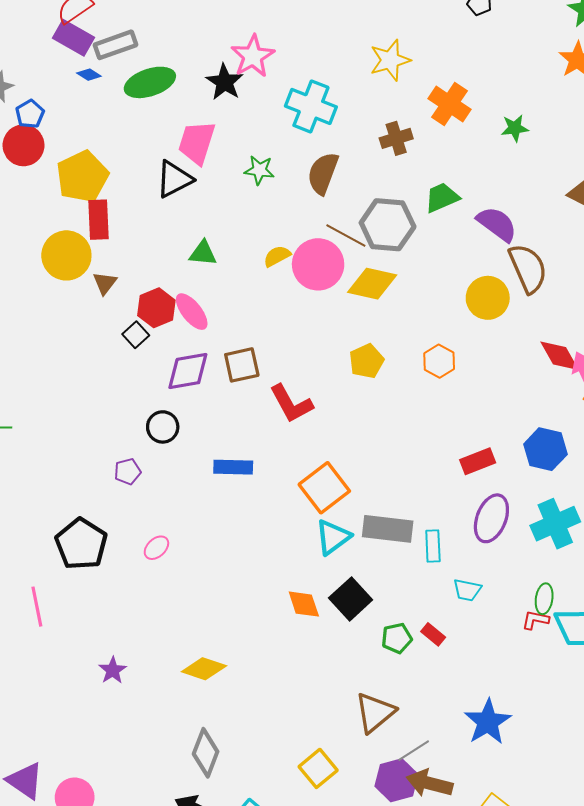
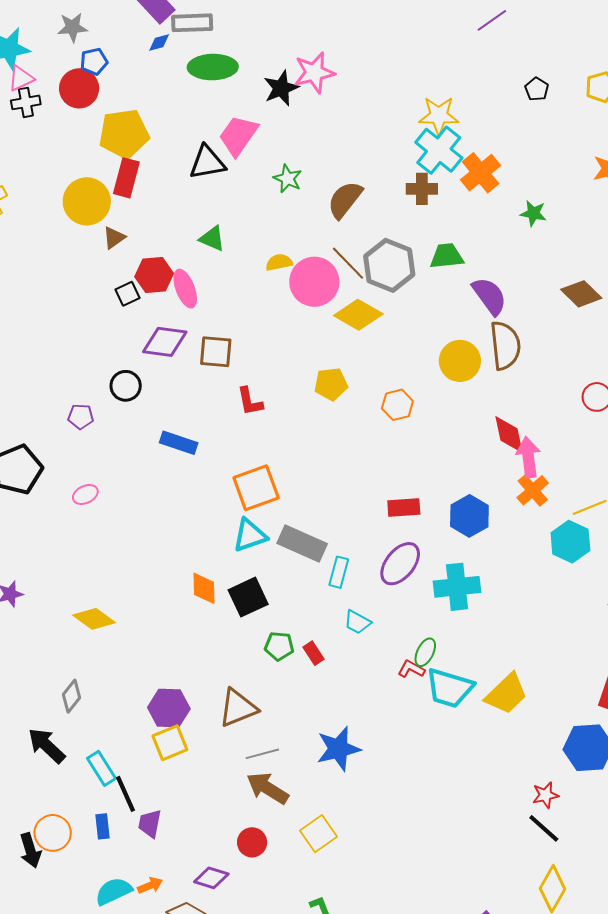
blue diamond: (89, 75) -> (159, 42), turned -65
cyan cross: (311, 106) -> (439, 150), moved
red L-shape: (291, 404) -> (250, 401), size x0.7
gray diamond: (206, 753) -> (71, 696), size x0.7
purple hexagon: (396, 780) -> (169, 708), moved

